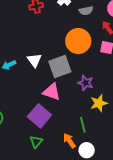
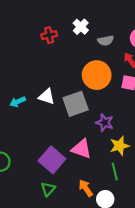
white triangle: (34, 60) -> (47, 97), turned -35
pink triangle: (52, 92) -> (82, 149), moved
green line: (83, 125) -> (115, 172), moved

